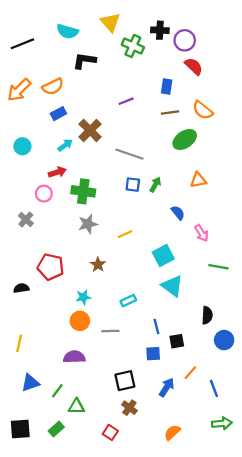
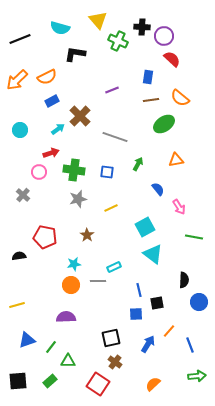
blue square: (133, 185) -> (107, 172), moved
gray line: (110, 331) -> (98, 281), moved
yellow line: (19, 343) -> (17, 305), turned 63
red square: (110, 432) -> (98, 384), size x1.6

